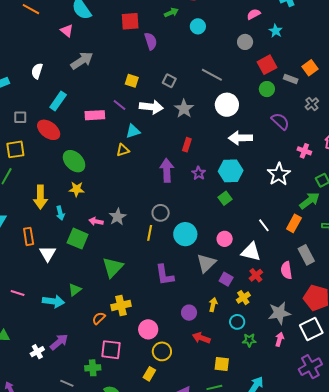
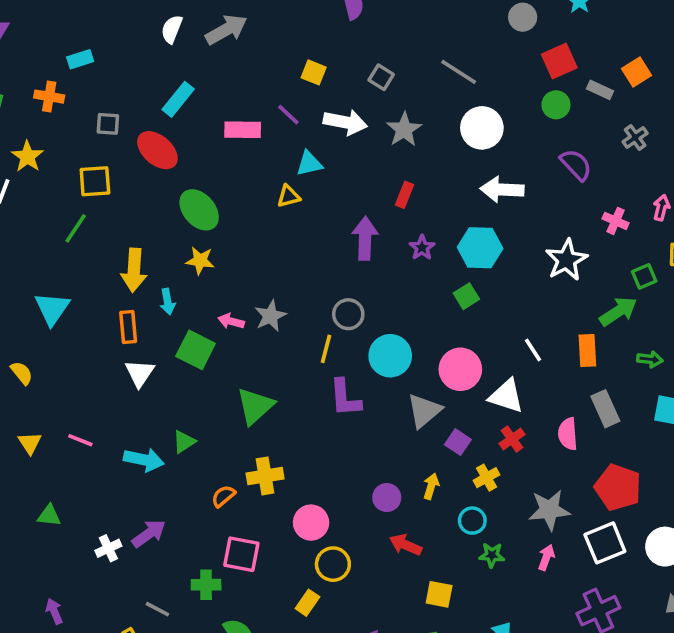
white semicircle: (37, 71) -> (172, 29), moved
orange rectangle: (294, 223) -> (587, 350), turned -36
orange rectangle: (29, 236) -> (128, 327), moved
pink circle: (225, 239) -> (460, 369), size x1.5
purple L-shape: (165, 275) -> (345, 398), moved

